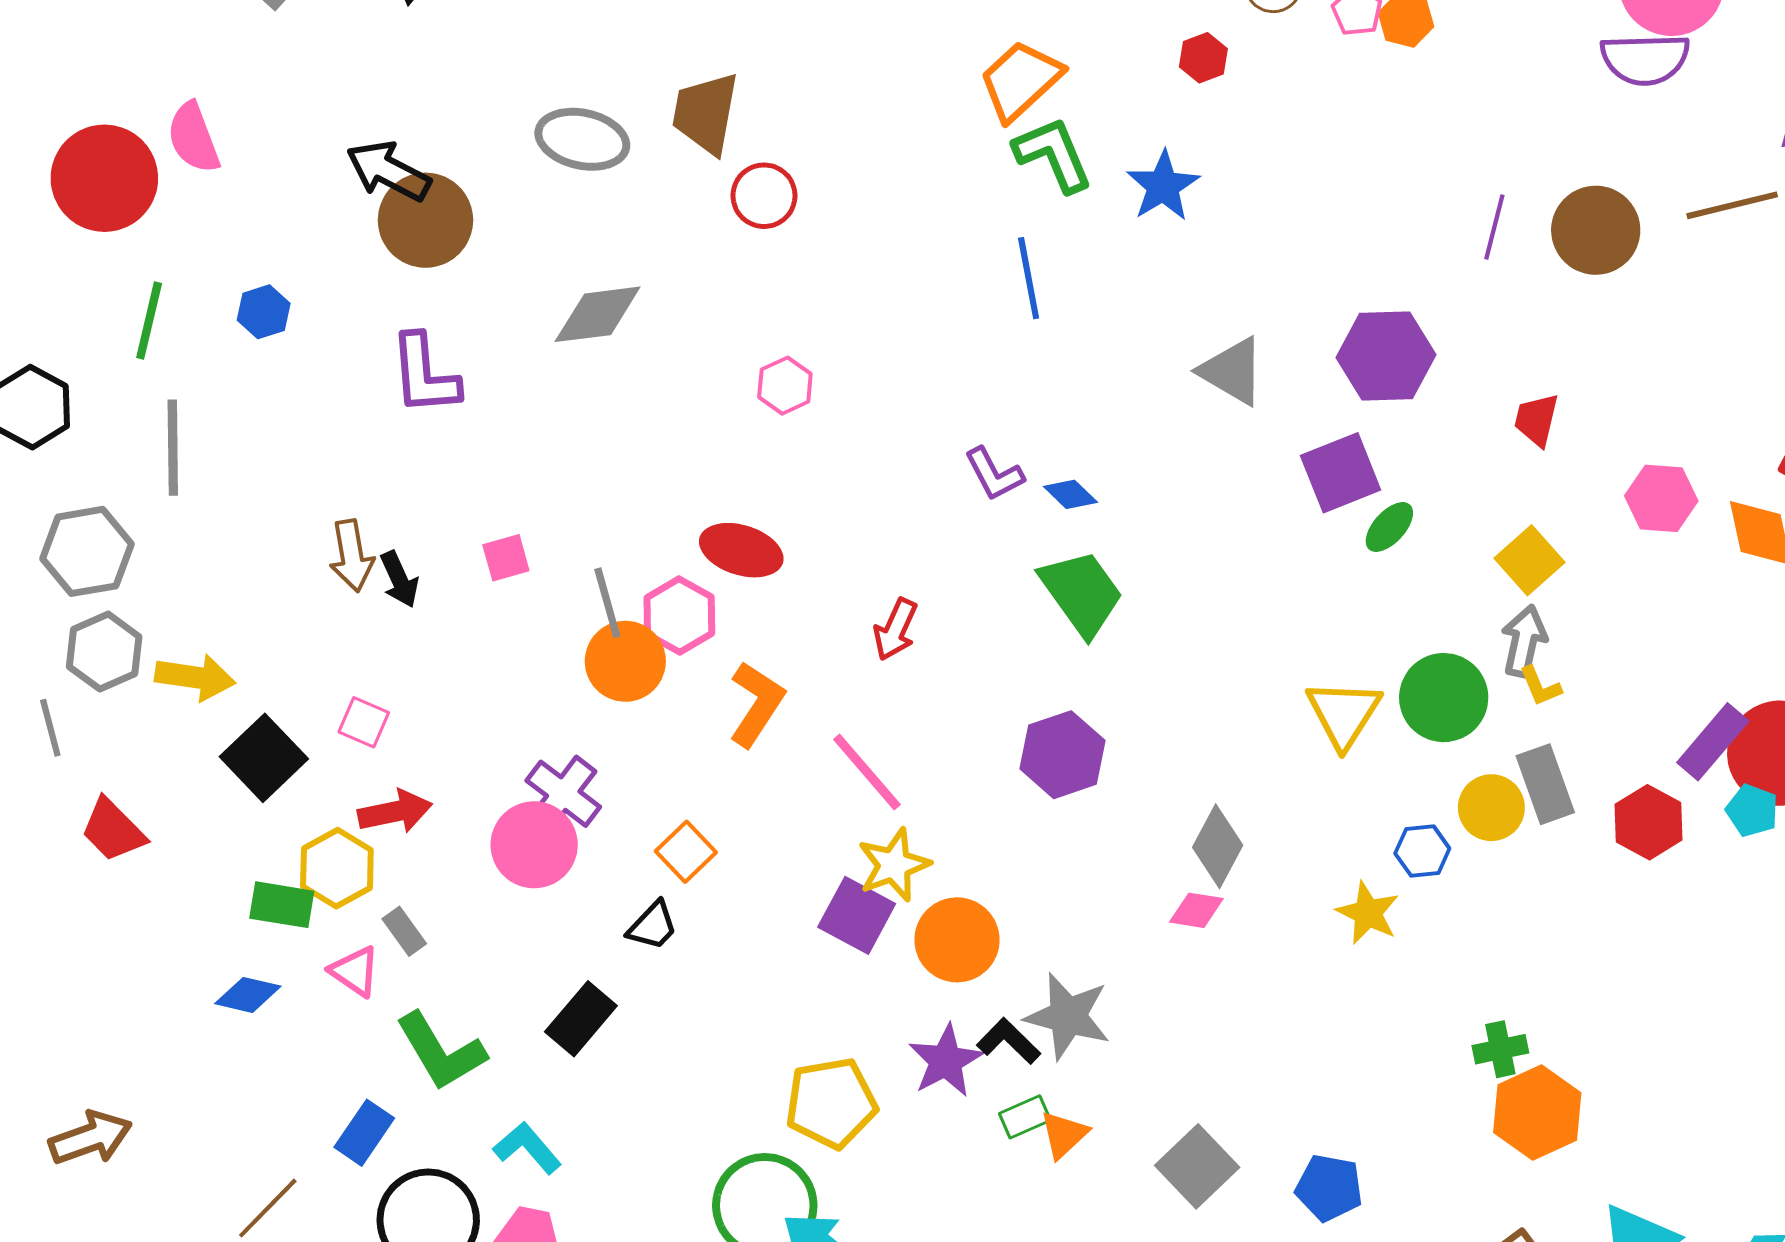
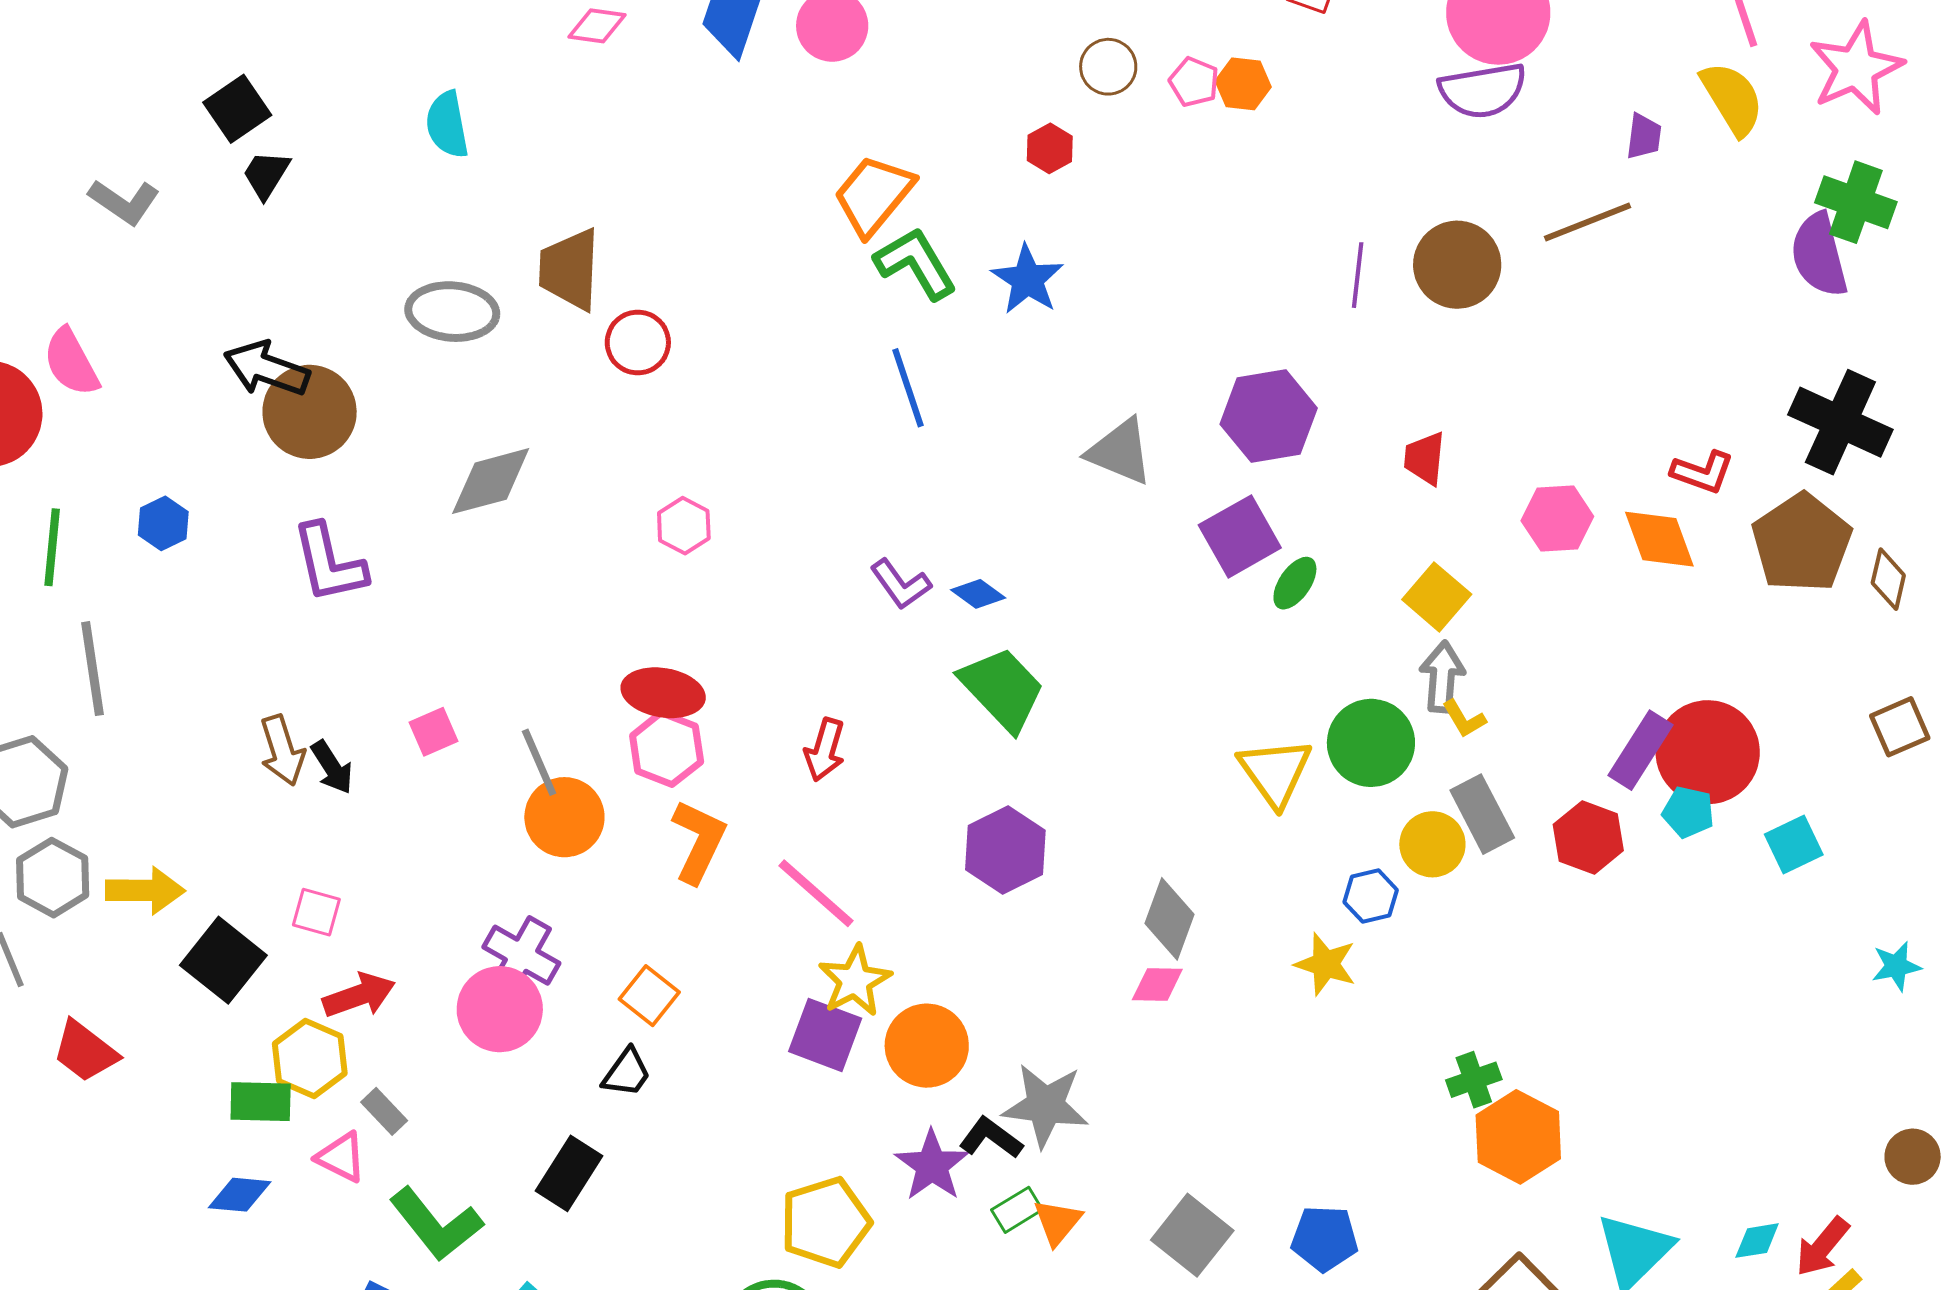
pink hexagon: (679, 615) -> (667, 749), moved

